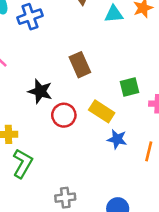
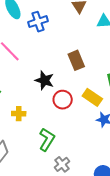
green L-shape: (22, 163) -> (47, 140), moved
gray cross: (65, 198) -> (62, 164), turned -35

